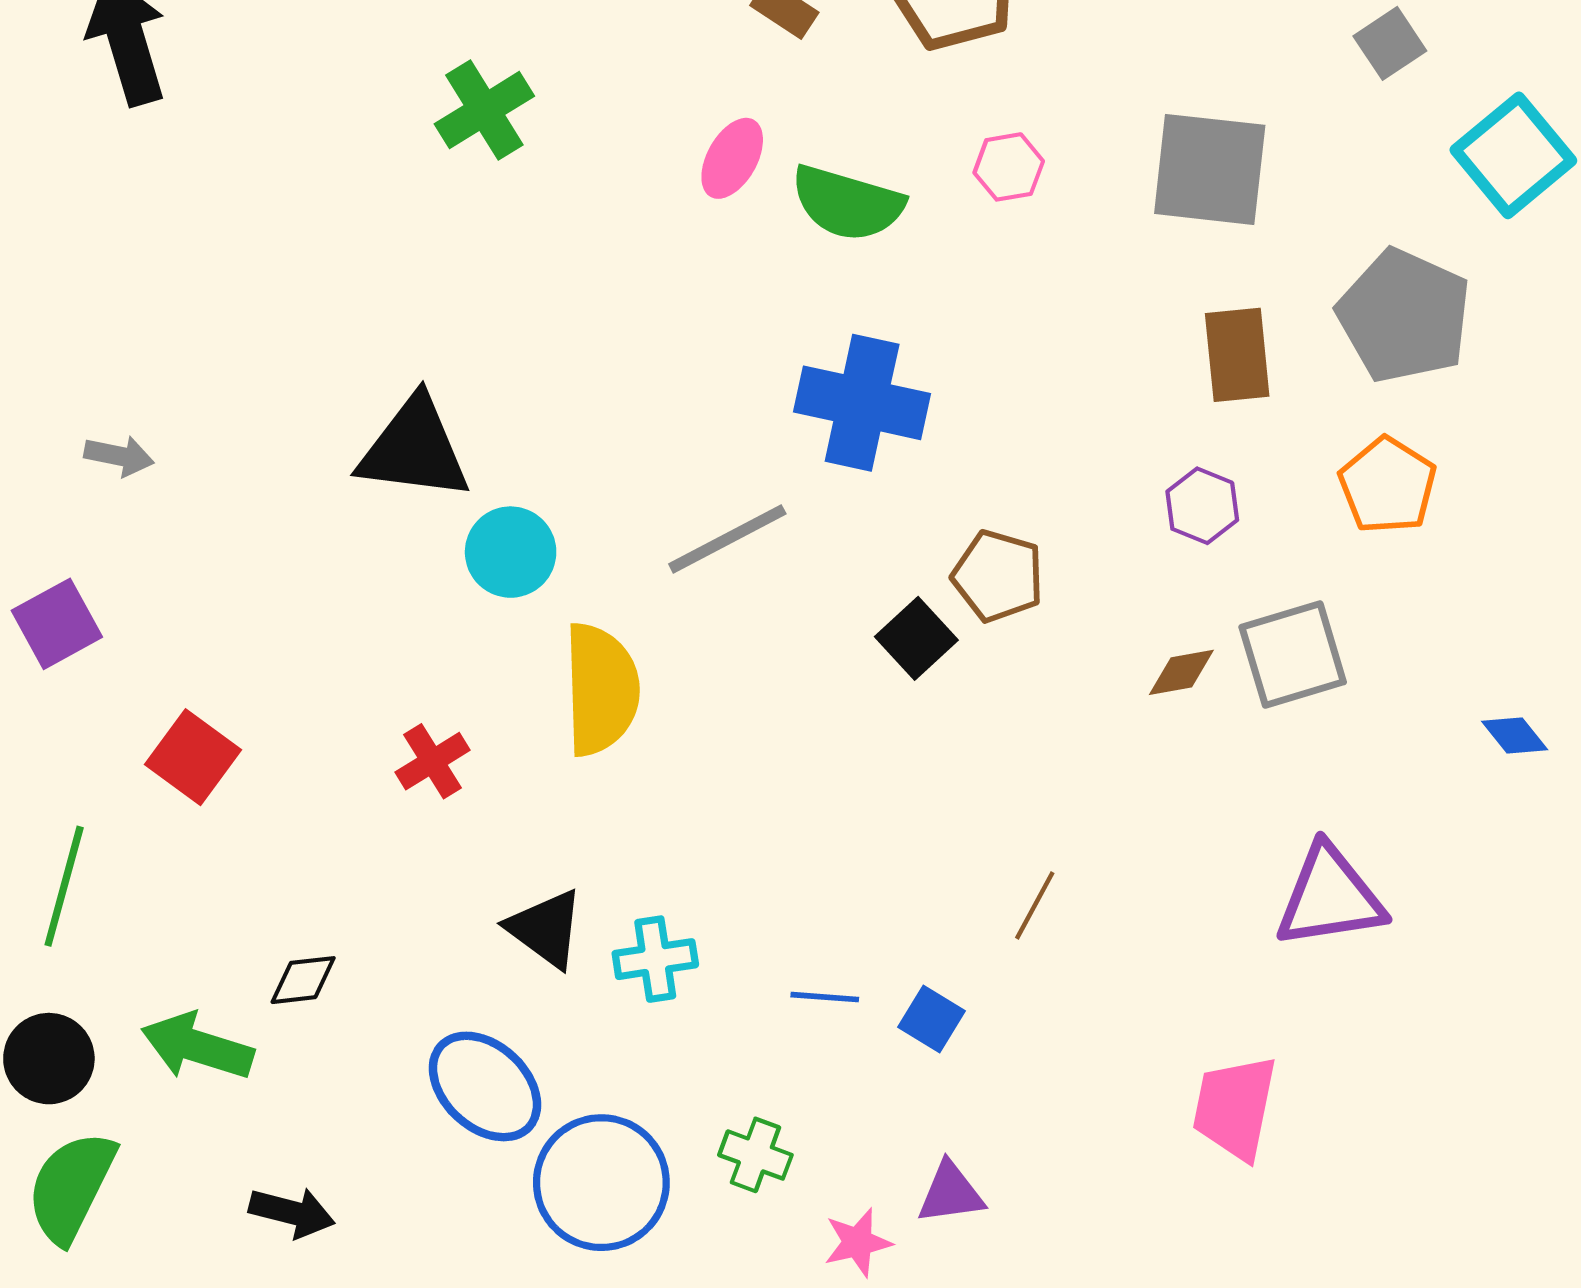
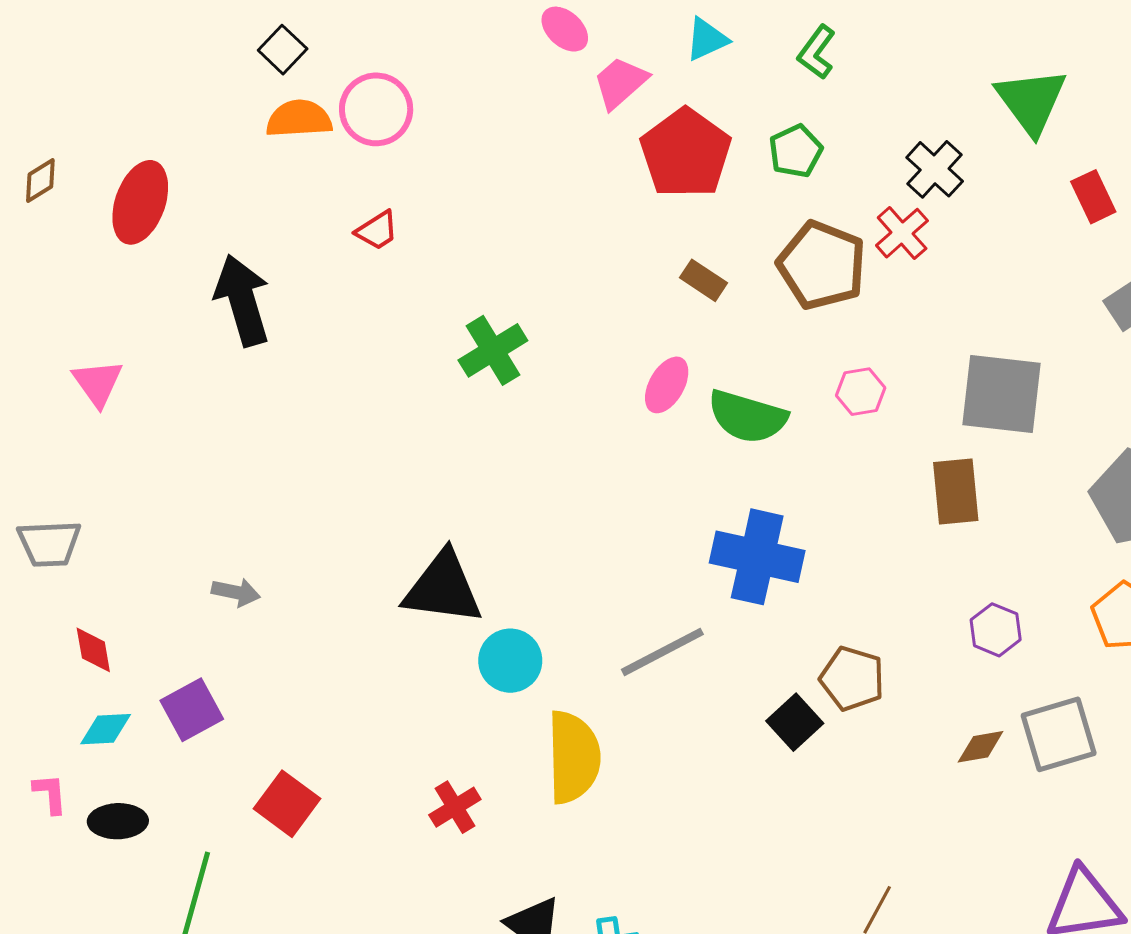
brown rectangle: (1237, 355) -> (956, 491), moved

